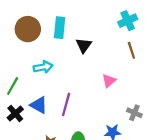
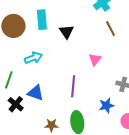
purple line: (66, 104) -> (73, 86), moved

